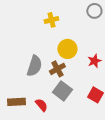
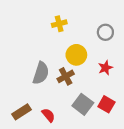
gray circle: (94, 11) -> (105, 32), moved
gray square: (62, 91) -> (83, 104), moved
brown rectangle: (16, 102) -> (22, 112), turned -30

